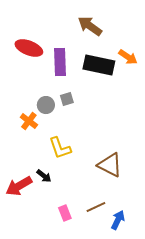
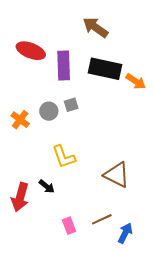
orange arrow: (128, 57) -> (136, 81), moved
orange cross: (29, 121) -> (20, 120), moved
red arrow: (19, 186) -> (20, 197), turned -44

